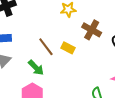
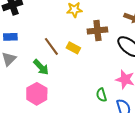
brown cross: (92, 30) -> (97, 31), turned -36

